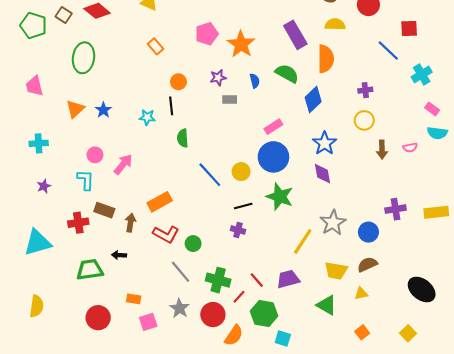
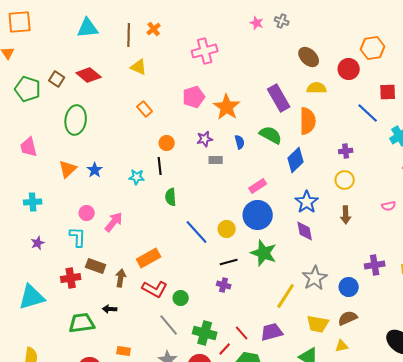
brown arrow: (382, 150) -> (346, 215), moved

